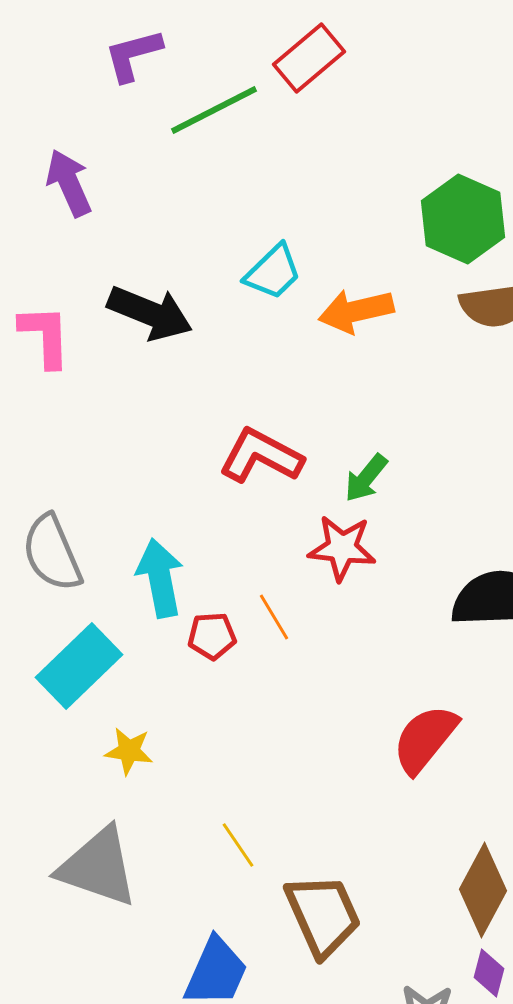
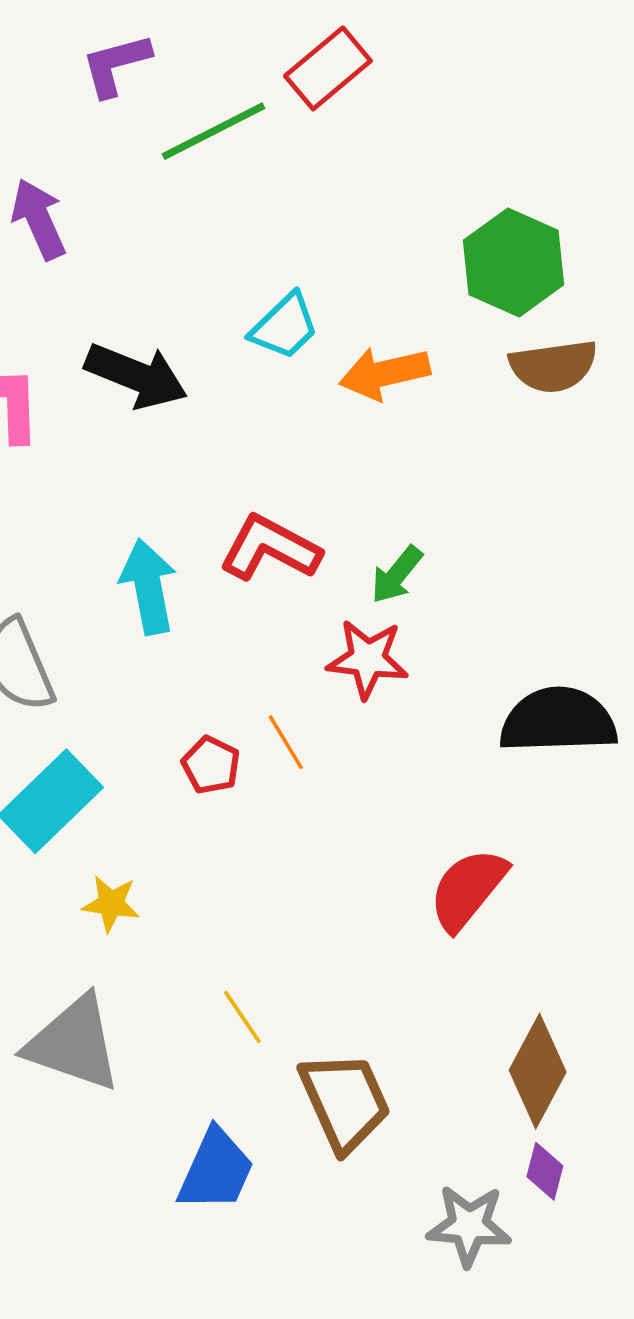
cyan arrow: (160, 578) -> (148, 587), moved
red pentagon: (212, 636) -> (211, 765), turned 30

